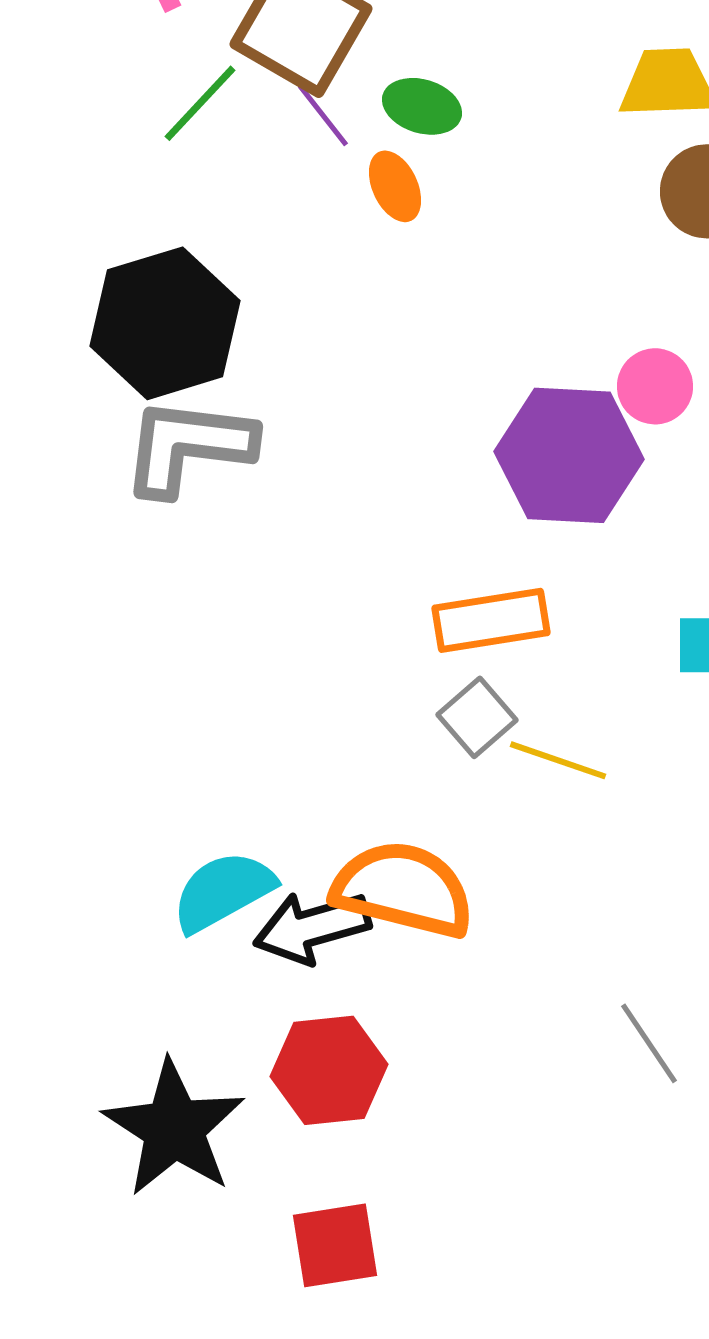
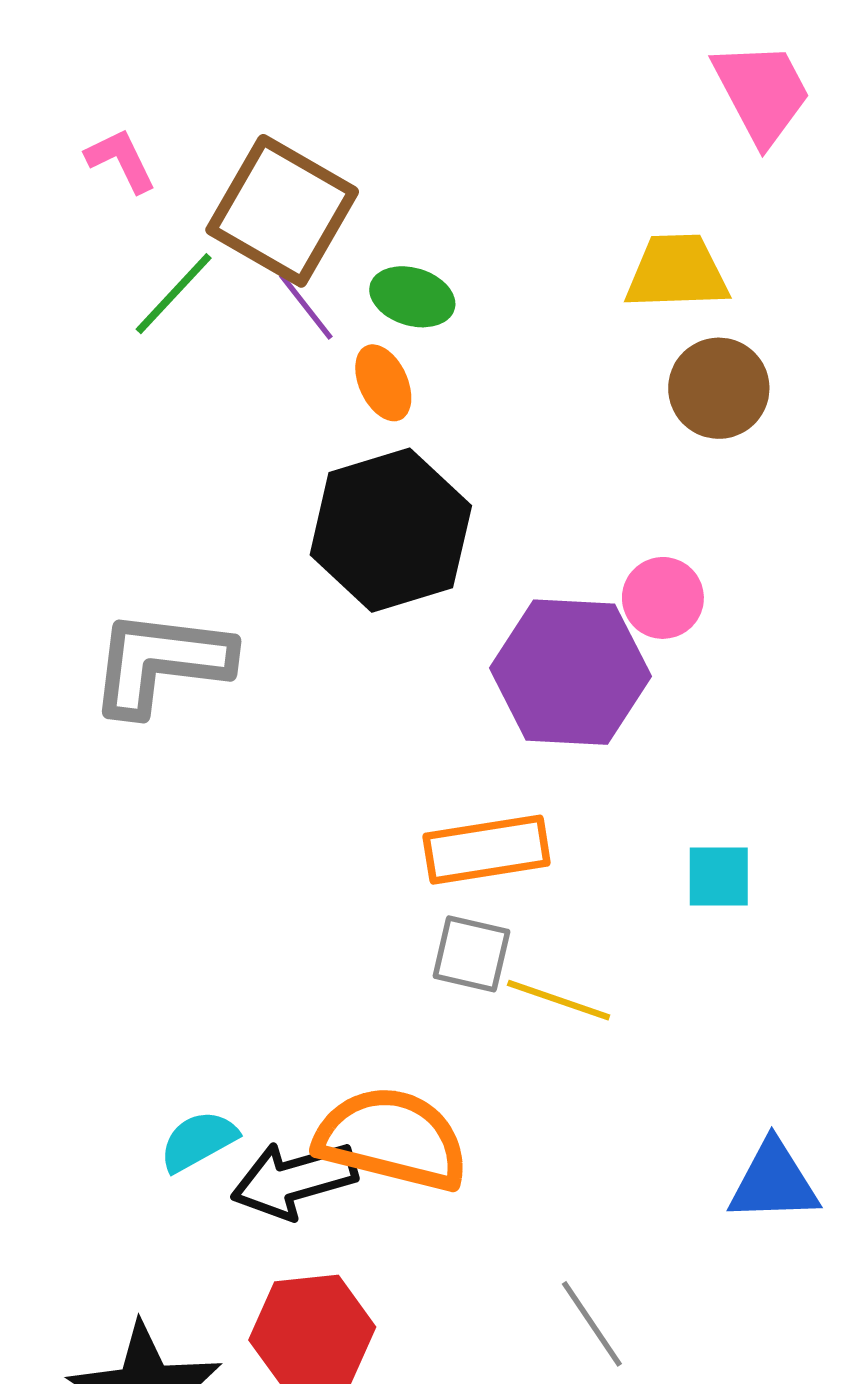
black hexagon: (165, 323) -> (391, 530), moved
gray square: (477, 717) -> (471, 954), turned -36
cyan semicircle: (223, 891) -> (198, 1141), size x0.7
gray line: (649, 1043) -> (592, 1324), moved

